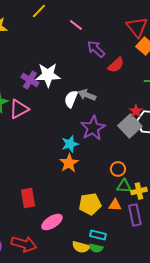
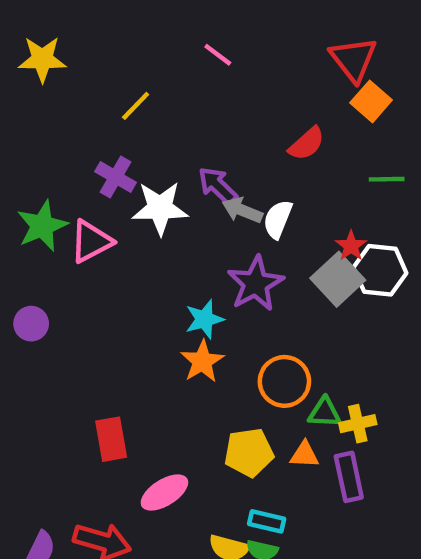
yellow line: (39, 11) -> (136, 106), moved
purple arrow: (96, 49) -> (218, 186), moved
white star: (48, 75) -> (160, 208), moved
white semicircle: (71, 99) -> (278, 219), moved
orange circle: (118, 169) -> (284, 381), moved, size x1.5

